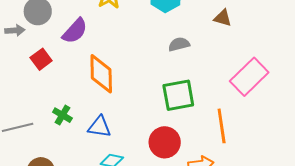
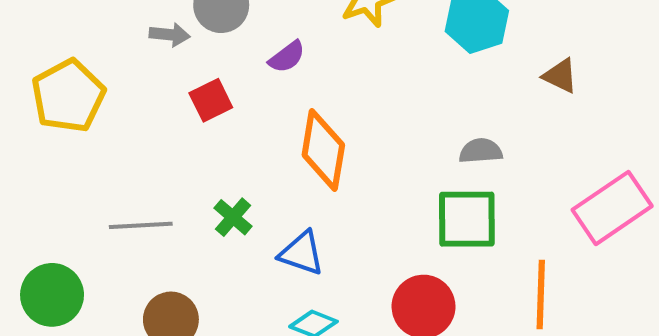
brown triangle: (223, 18) -> (560, 76), moved
purple semicircle: (75, 31) -> (287, 57), size x0.7
gray semicircle: (179, 44) -> (481, 151), moved

